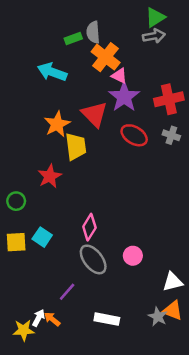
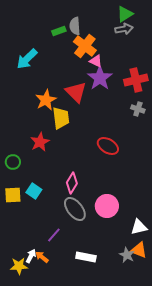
cyan arrow: (52, 72) -> (27, 59), moved, turned -65
red ellipse: (134, 135) -> (108, 146), moved
pink circle: (133, 256) -> (107, 206), size x1.5

